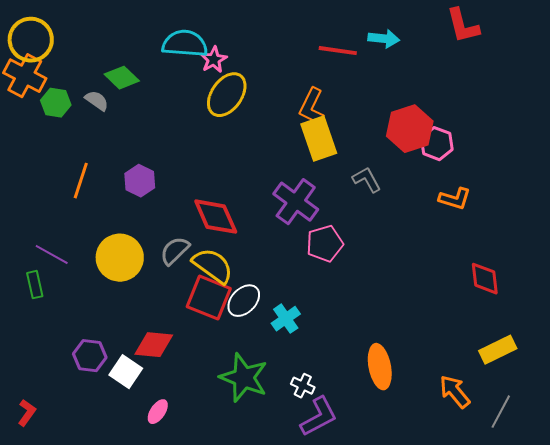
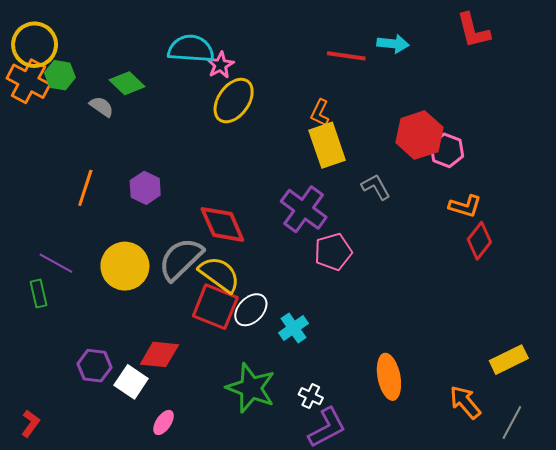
green hexagon: (56, 103) -> (60, 75), moved
orange L-shape: (312, 107) -> (320, 113), size x0.7
gray semicircle: (175, 251) -> (181, 259), size x1.5
red diamond: (485, 279) -> (479, 241), moved, turned 45

